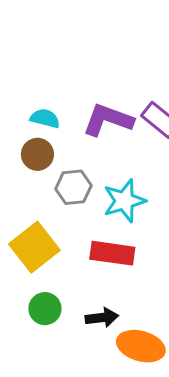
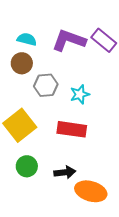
cyan star: (124, 201) -> (80, 94), size x0.7

